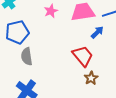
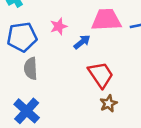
pink star: (51, 11) -> (59, 26), moved
blue arrow: (97, 32) -> (82, 42), moved

